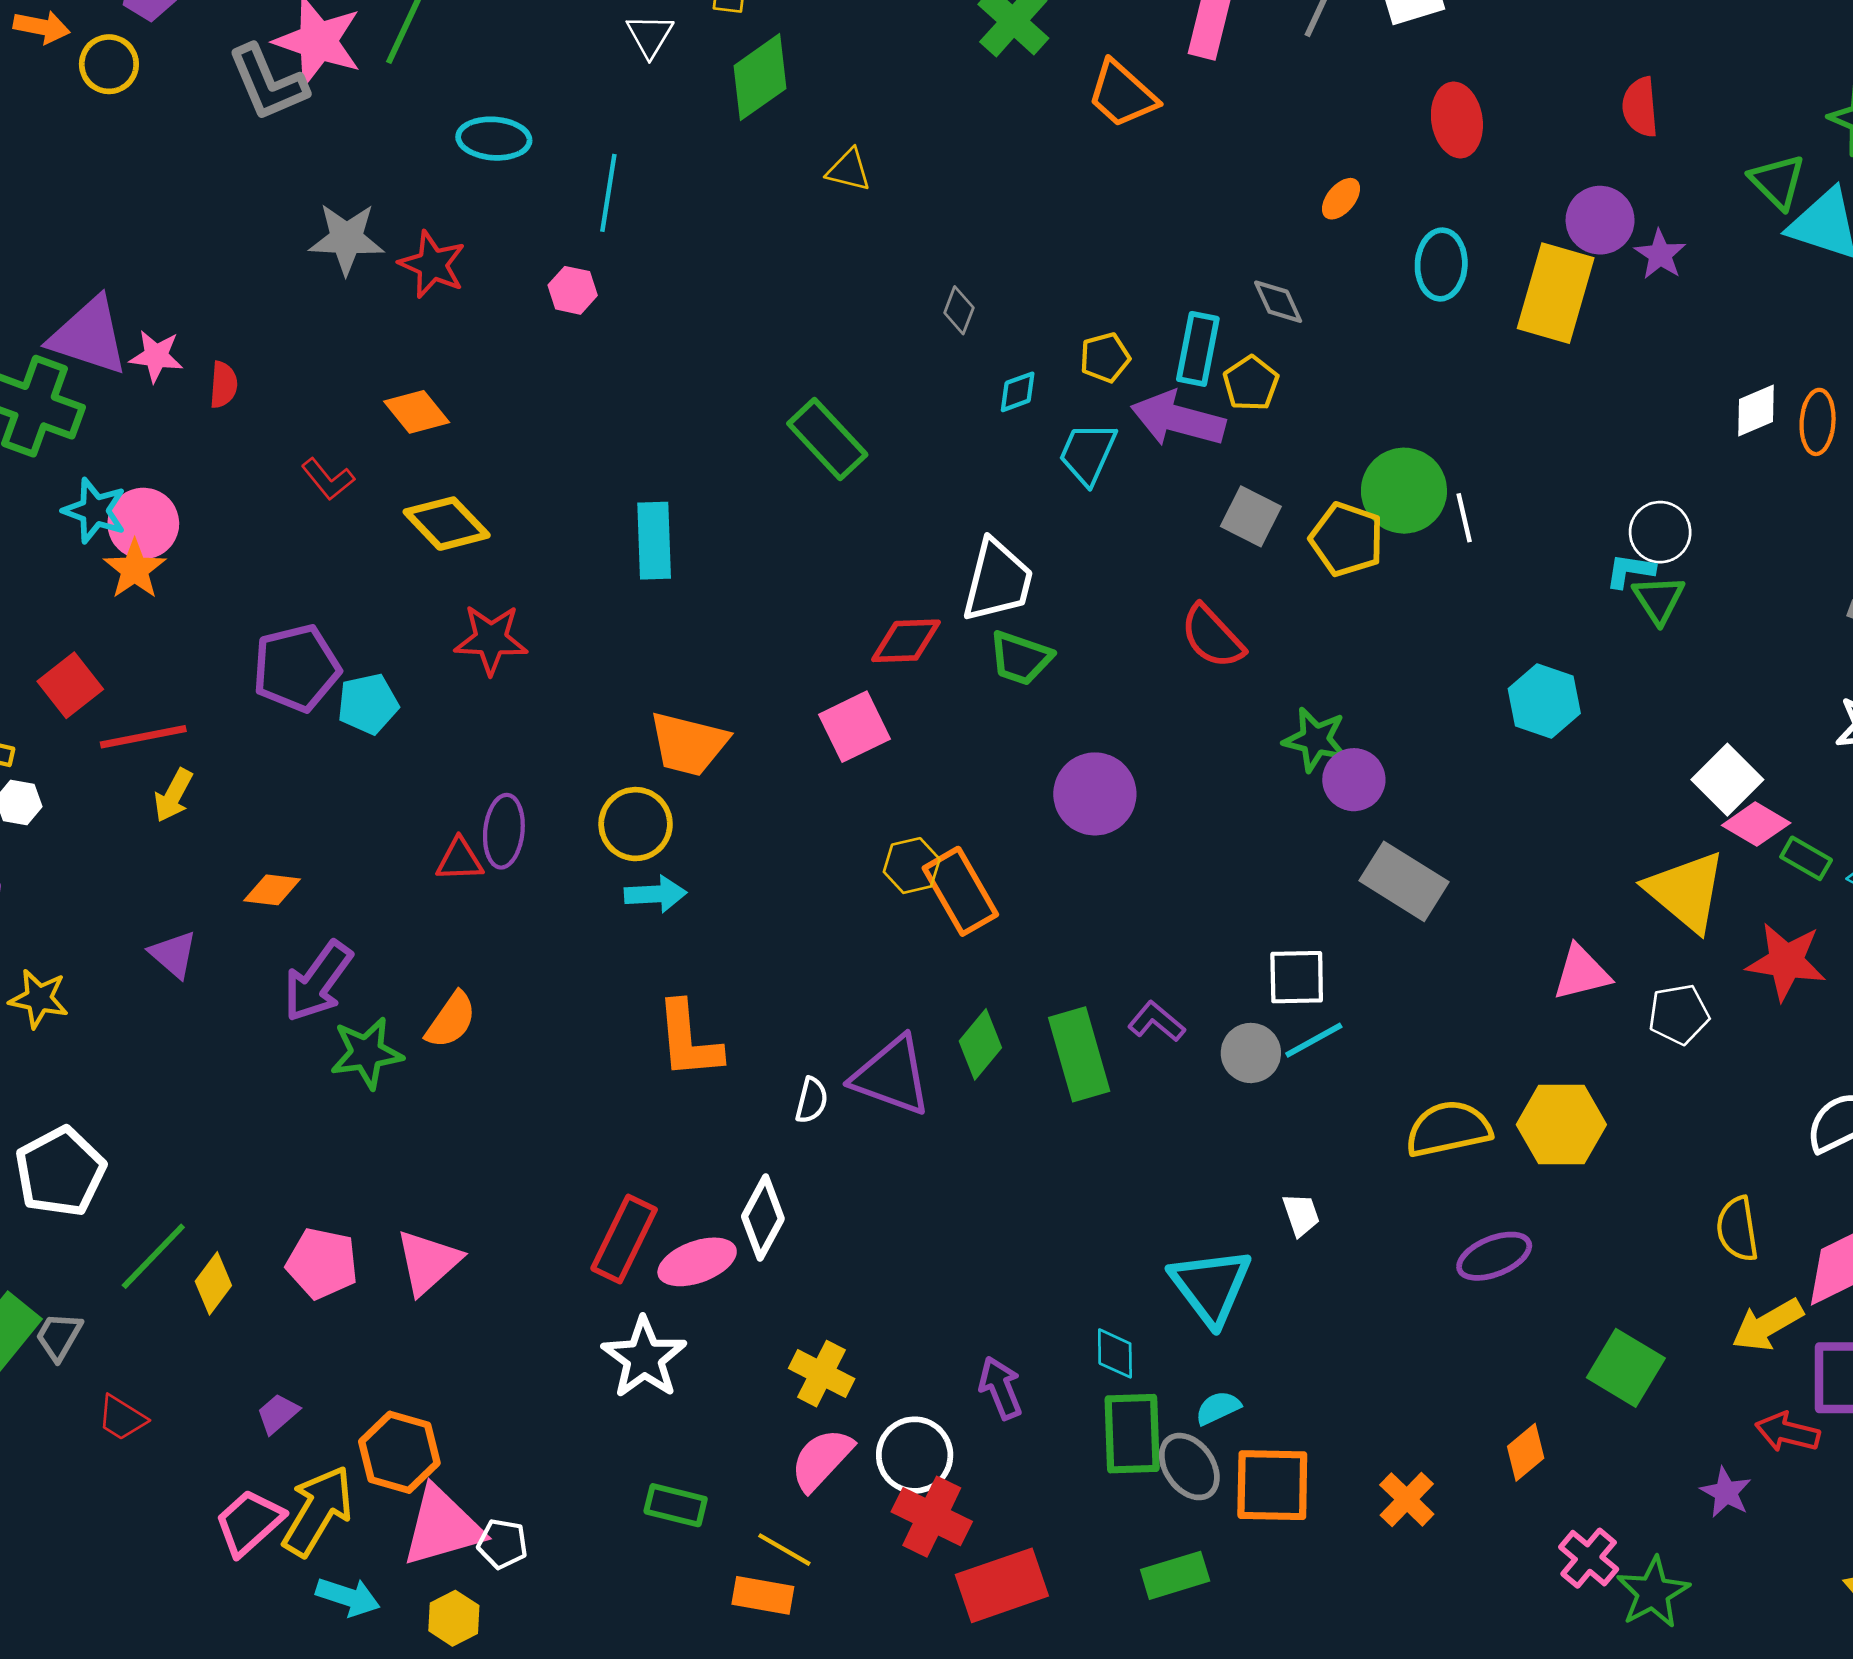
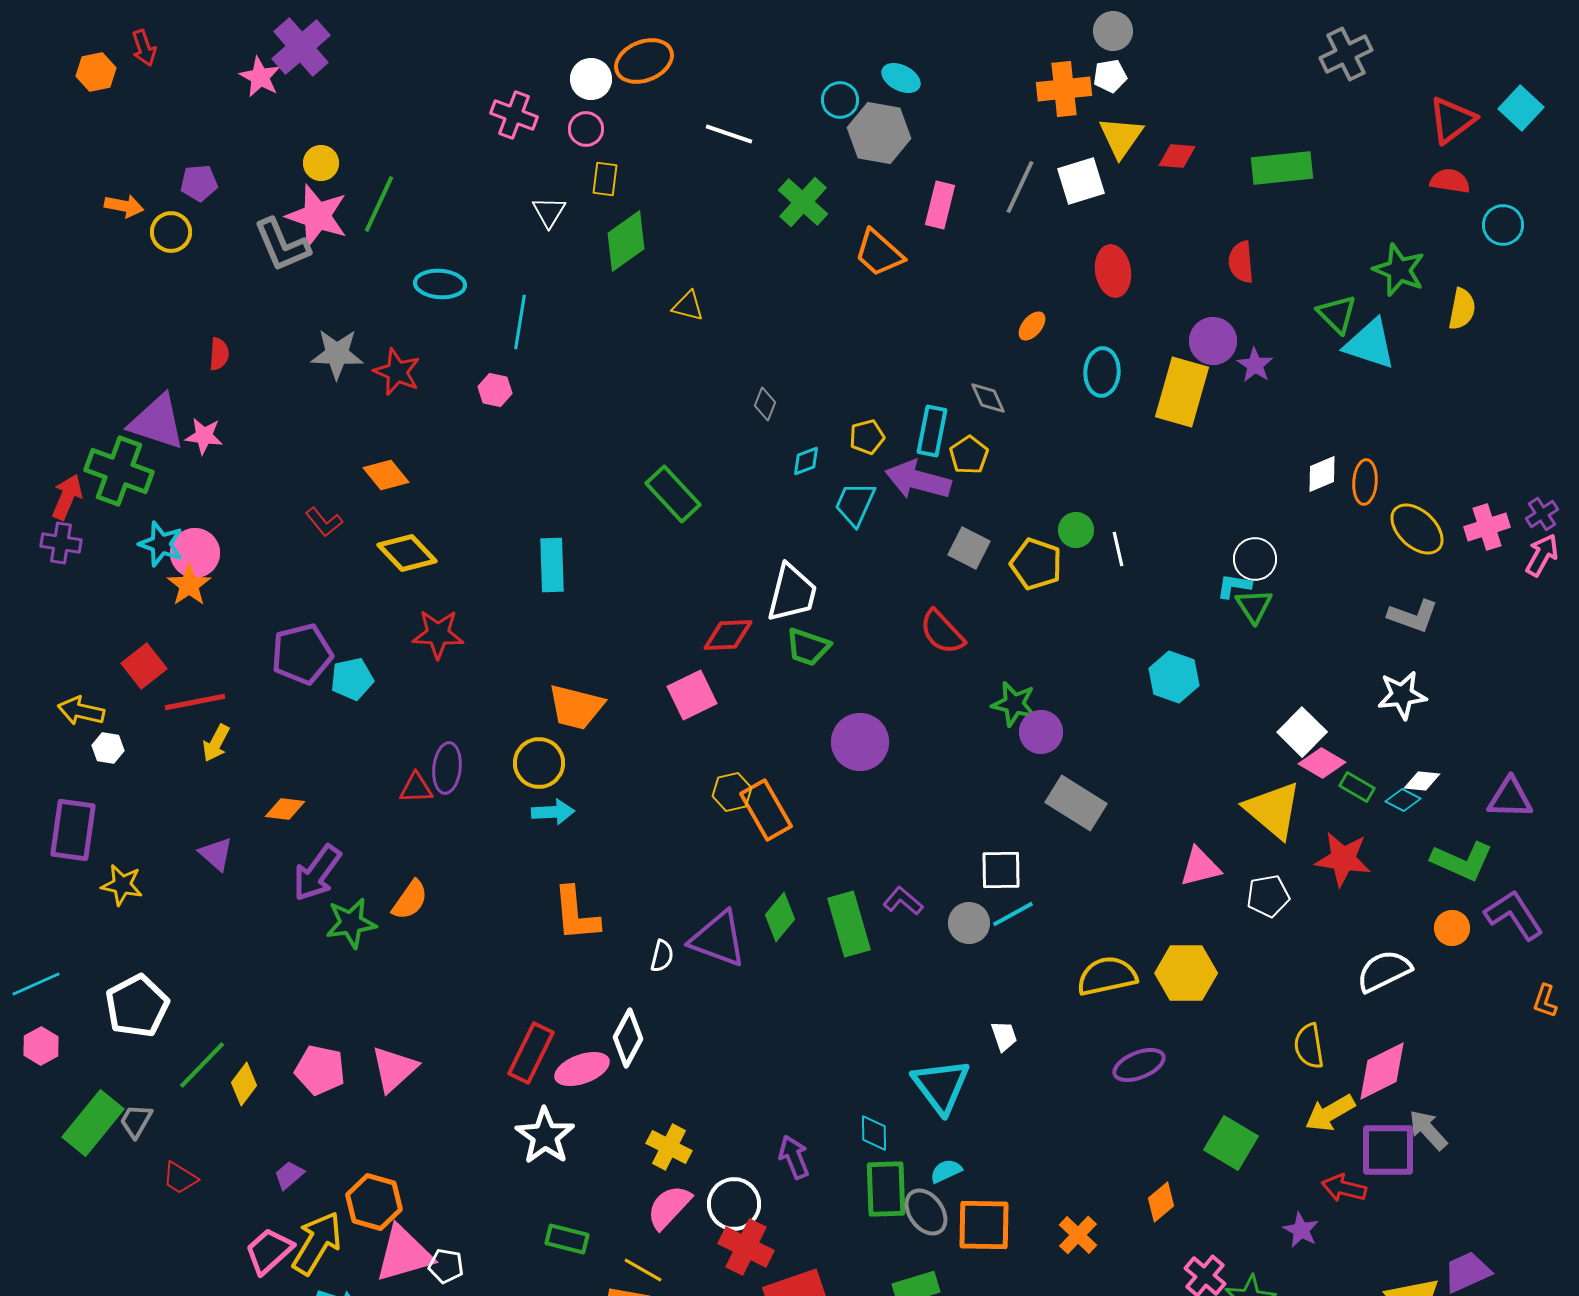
red semicircle: (223, 385) -> (219, 354), moved
green circle: (1404, 491) -> (1076, 530), size x0.6

